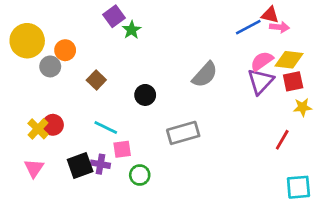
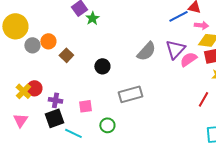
pink arrow: (279, 27) -> (201, 25), moved
orange circle: (65, 50) -> (48, 41), moved
pink semicircle: (262, 61) -> (188, 59), moved
purple triangle: (260, 81) -> (175, 49), moved
cyan line: (106, 128) -> (73, 133), moved
purple cross: (100, 164) -> (55, 100), moved
green circle: (140, 175) -> (107, 125), moved

